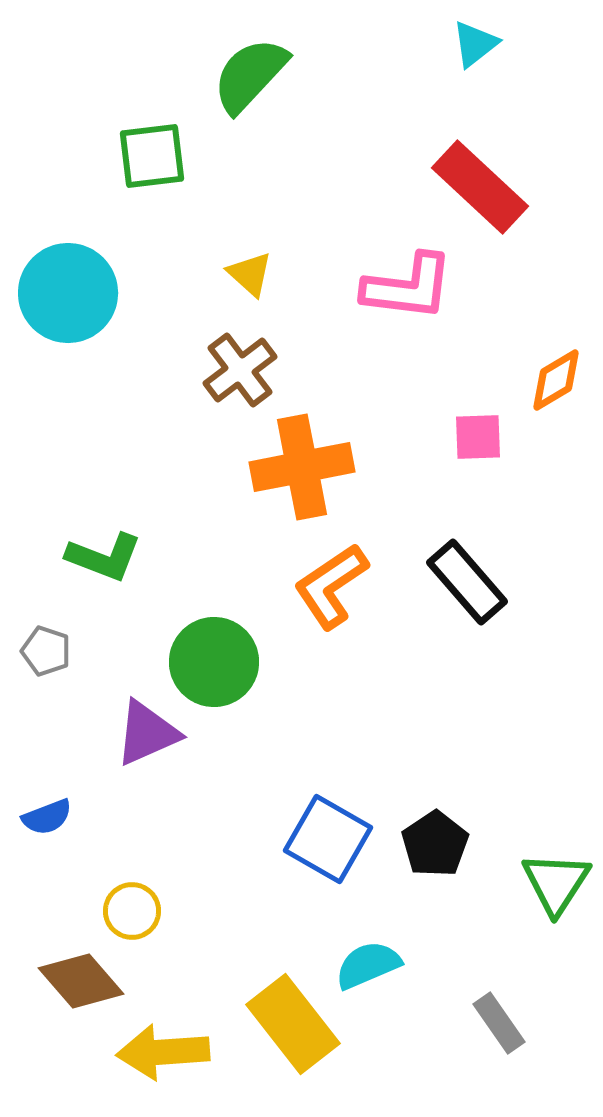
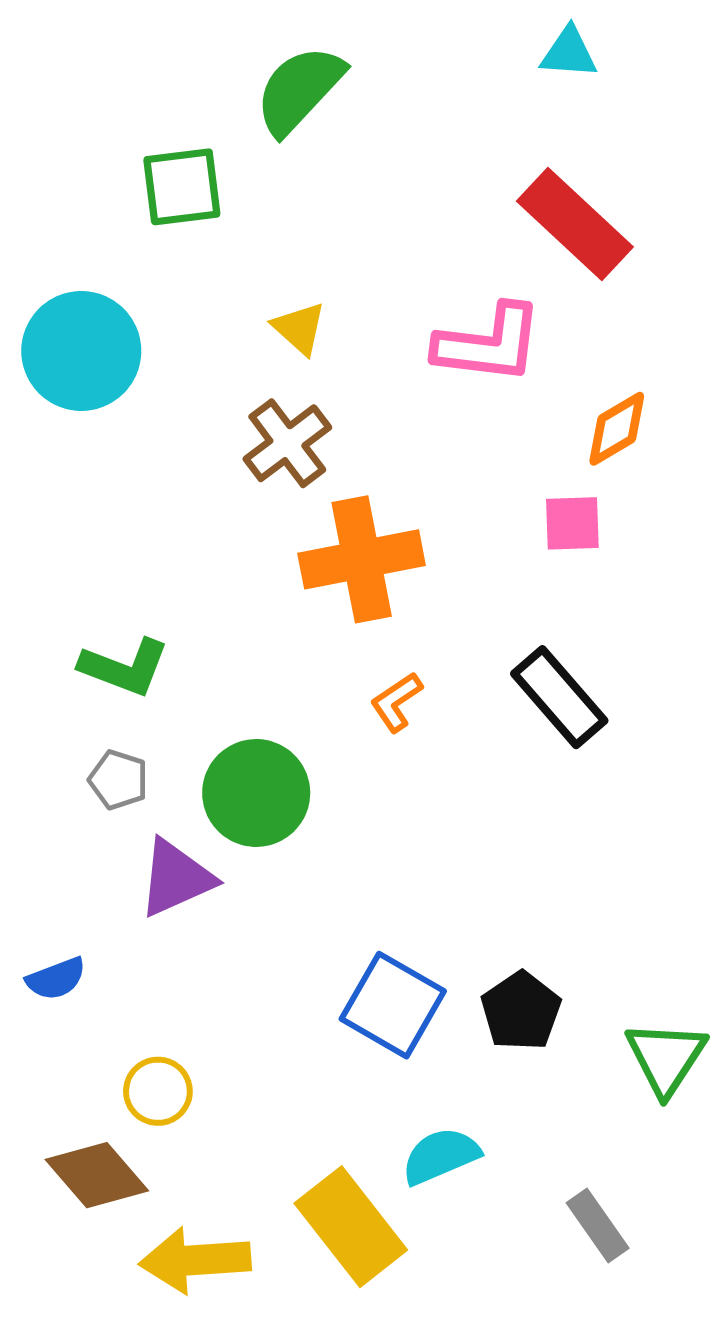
cyan triangle: (475, 44) -> (569, 53), turned 42
orange diamond: (556, 380) -> (617, 429), moved
orange L-shape: (331, 586) -> (396, 702), size x0.6
gray pentagon: (46, 651) -> (118, 780), moved

